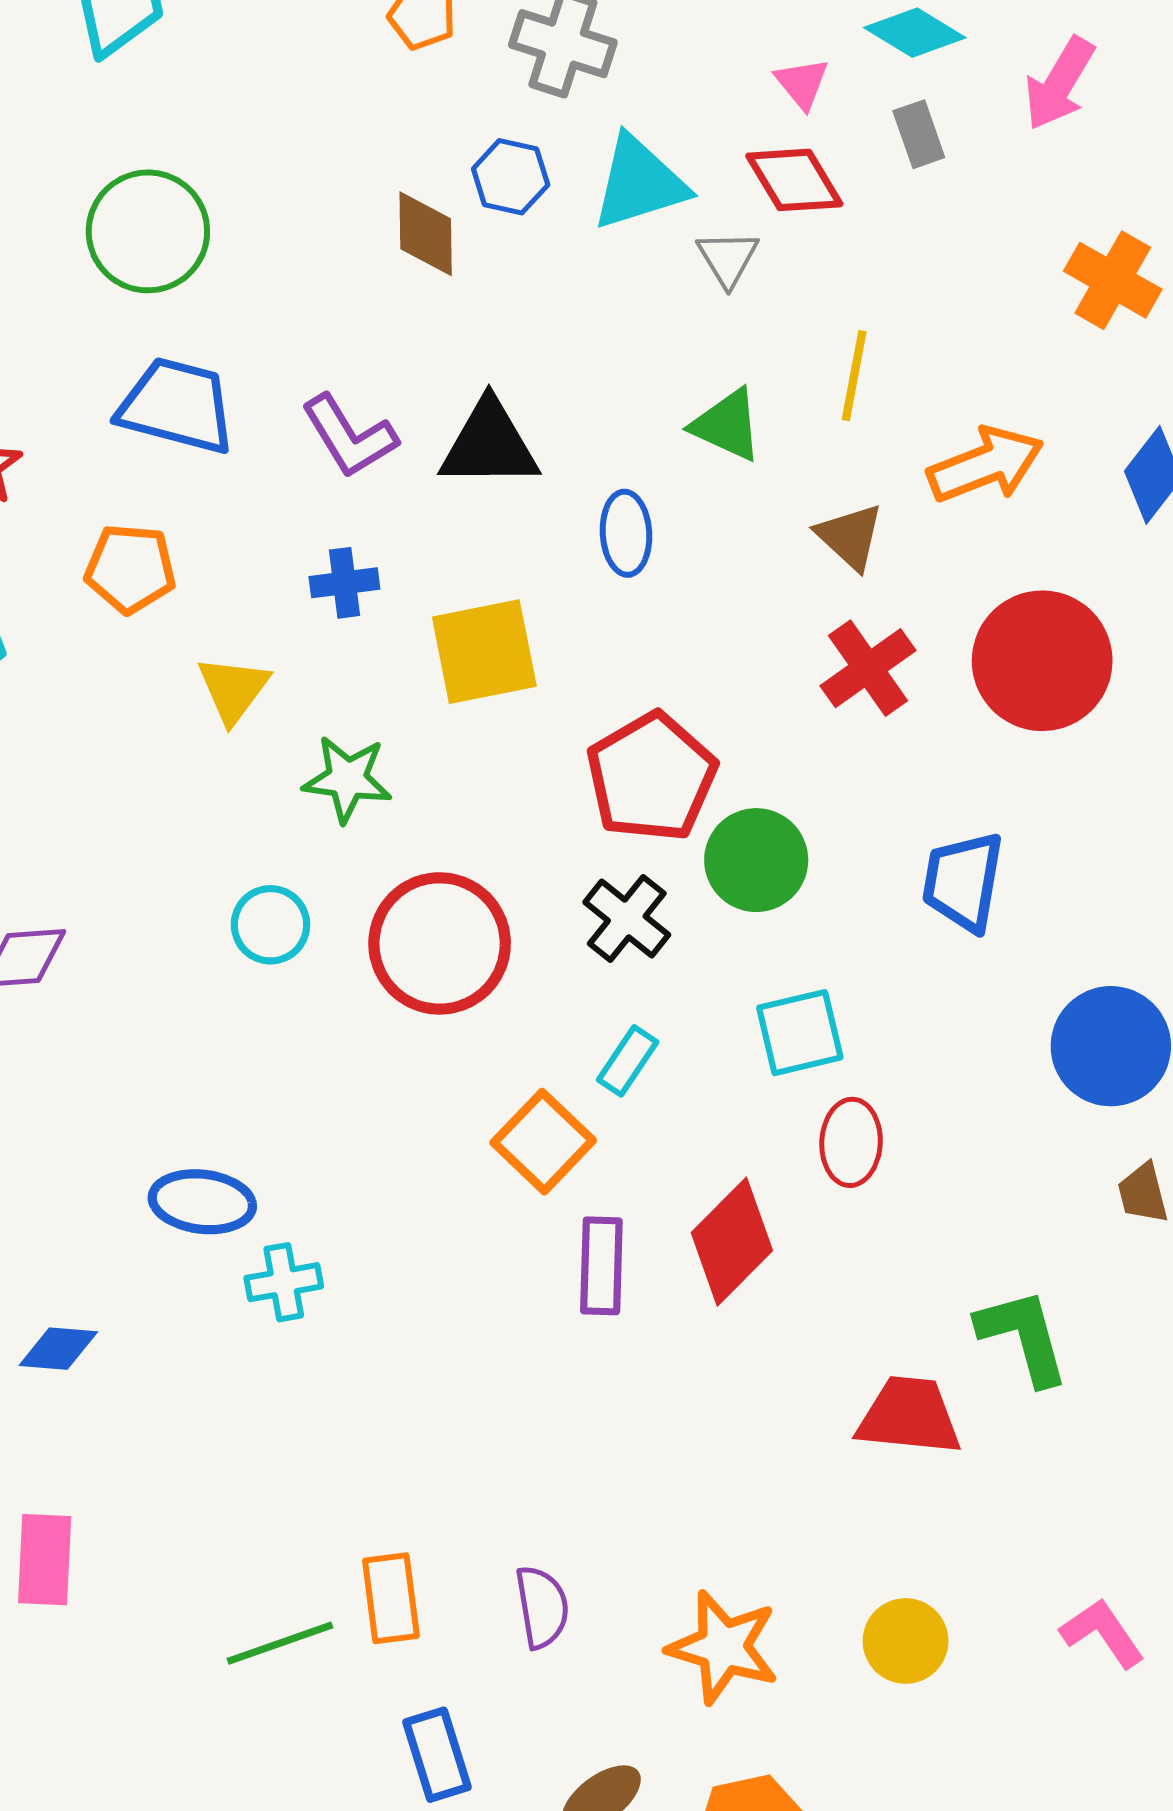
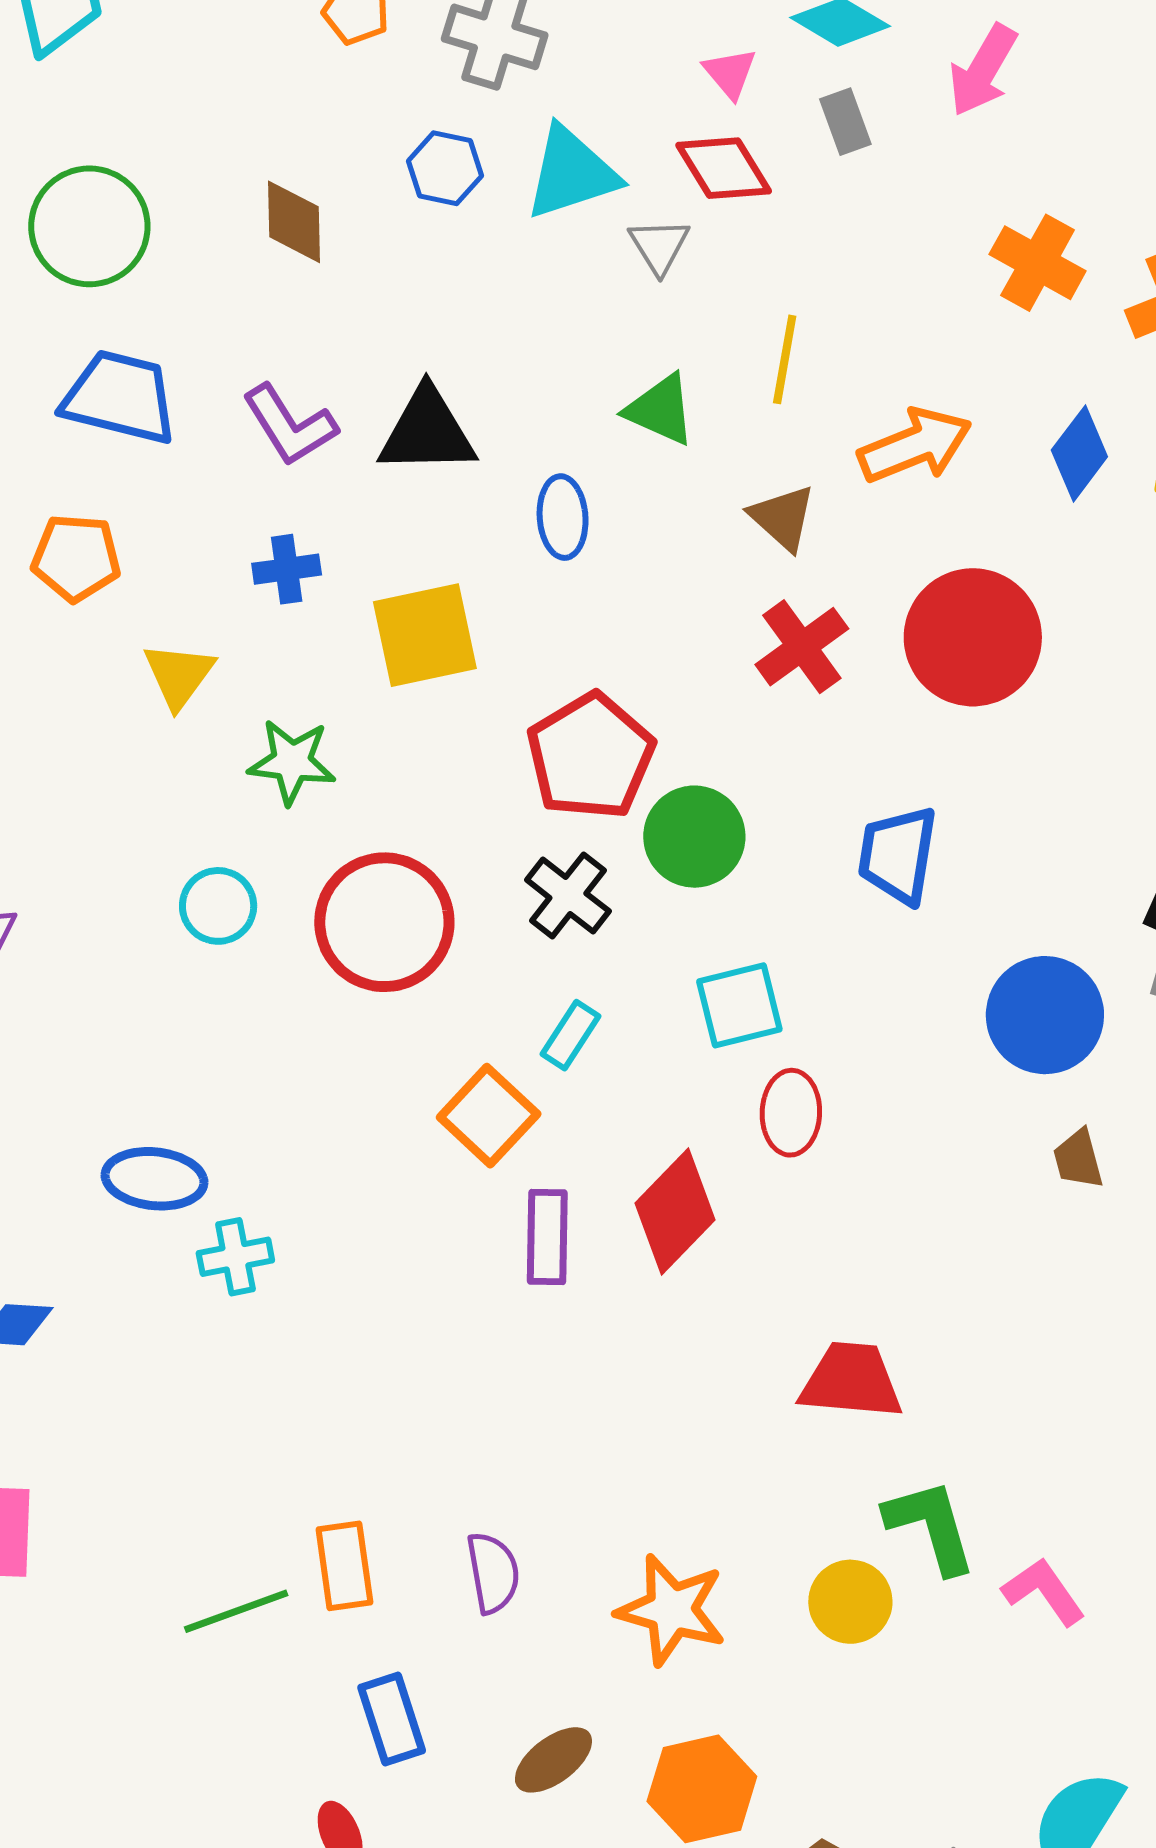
brown diamond: (426, 234) -> (294, 222), moved
green L-shape: (1023, 1337) -> (931, 1526), moved

